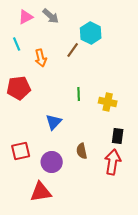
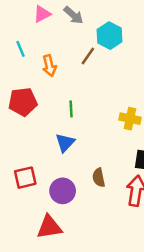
gray arrow: (51, 16) -> (73, 15), moved
pink triangle: (26, 17) -> (42, 14), moved
green line: (79, 94) -> (71, 109), moved

